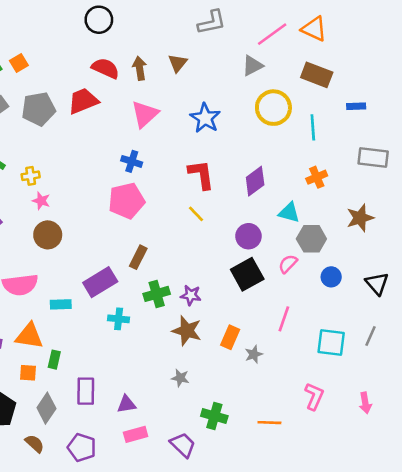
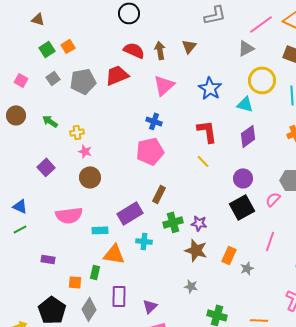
cyan triangle: (289, 213) -> (245, 104), moved
orange triangle: (29, 336) -> (114, 254), moved
purple triangle: (126, 404) -> (150, 306), turned -35

